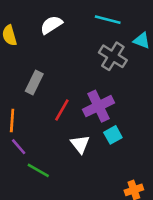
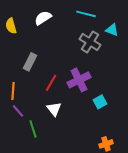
cyan square: (113, 135) -> (100, 102), moved
white triangle: (80, 144) -> (54, 109), moved
green line: (38, 170) -> (33, 129), turned 42

